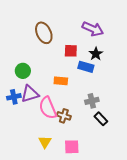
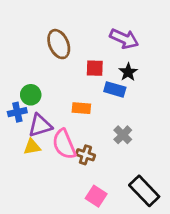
blue cross: (14, 97) -> (17, 112), moved
gray cross: (92, 101) -> (123, 135), turned -32
black rectangle: (101, 119) -> (144, 191), moved, size x1.6
yellow triangle: (45, 142) -> (32, 147), moved, turned 48
pink square: (72, 147) -> (96, 196), turned 35

